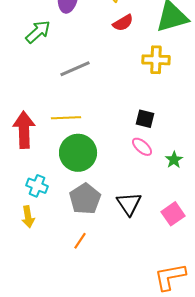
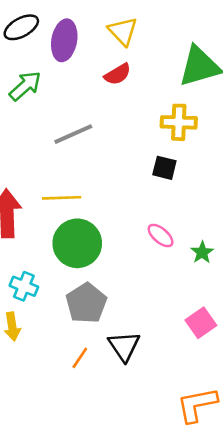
red semicircle: (123, 23) -> (118, 74), moved
black square: (145, 119) -> (164, 168), moved
black triangle: (129, 204) -> (124, 346), moved

